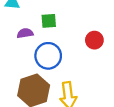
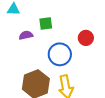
blue circle: (48, 56) -> (60, 54), moved

